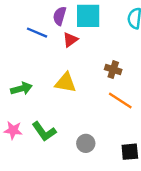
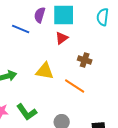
red triangle: (70, 40) -> (62, 38), moved
orange line: (120, 100) -> (75, 86), moved

